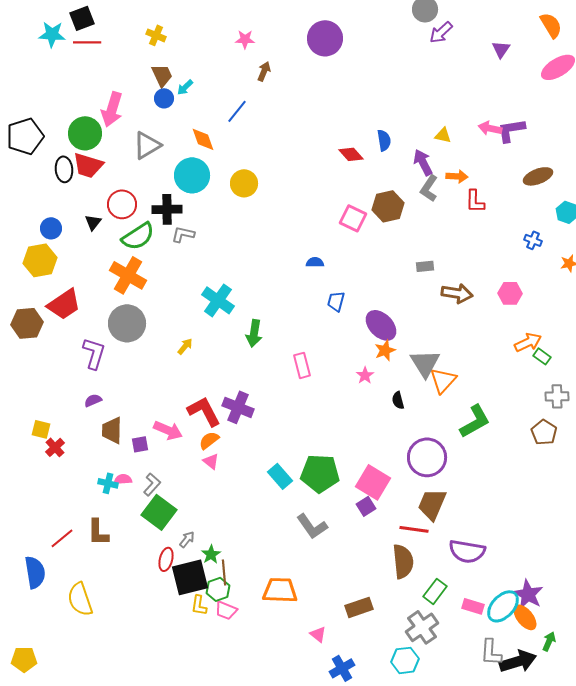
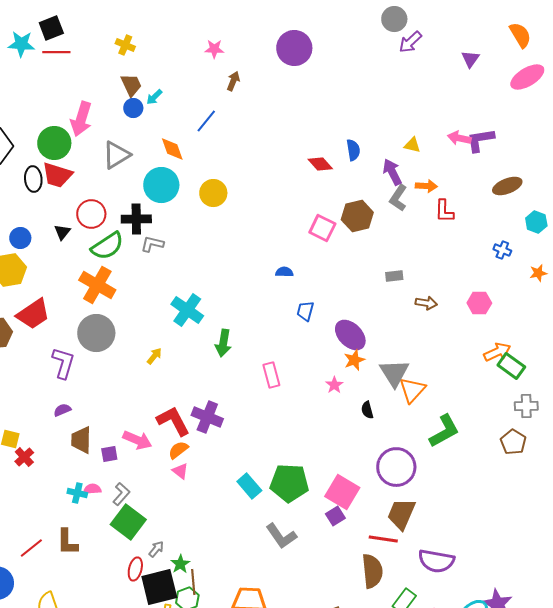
brown arrow: (457, 293) -> (426, 303), size x0.7
green rectangle: (542, 356) -> (511, 366), size x1.5

